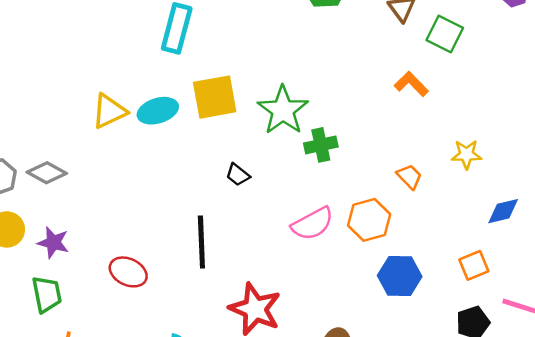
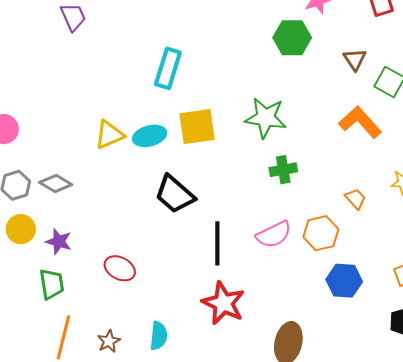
orange L-shape: (411, 84) -> (360, 122), size x1.5
green star: (283, 110) -> (266, 118), moved, turned -30
black trapezoid: (238, 175) -> (175, 194), moved, size x2.0
black line: (201, 242) -> (217, 243), moved

